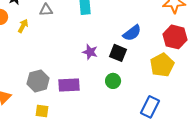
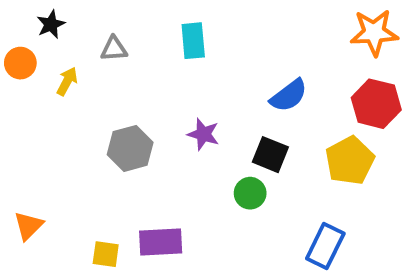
black square: (118, 53) -> (270, 155), moved
gray hexagon: (38, 81) -> (130, 148), moved
purple rectangle: (69, 85) -> (161, 242), moved

